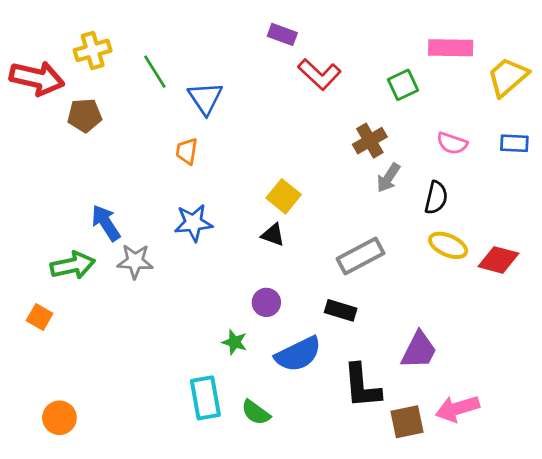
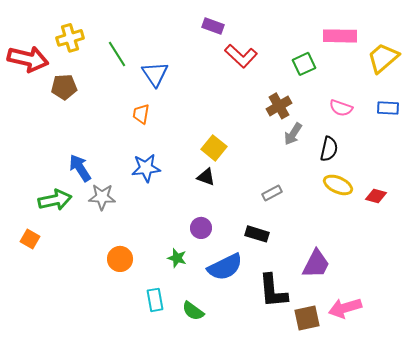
gray rectangle: (361, 256) -> (272, 193), size x0.6
red diamond: (498, 260) -> (376, 196), size x0.7
cyan rectangle: (205, 398) -> (155, 300), size x0.7
orange circle: (59, 418) -> (120, 259), moved

